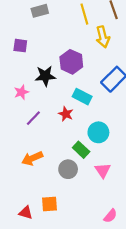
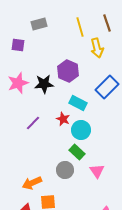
purple square: (20, 46) -> (18, 45), moved
pink star: (21, 92) -> (18, 83), moved, size x1.5
cyan circle: (98, 132) -> (81, 130), moved
orange arrow: (32, 158) -> (32, 183), moved

